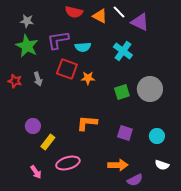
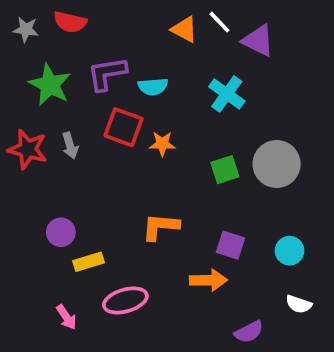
red semicircle: (74, 12) -> (70, 22), moved
gray star: (27, 21) -> (26, 29), moved
red star: (15, 81) -> (28, 149), size x1.5
yellow rectangle: (48, 142) -> (89, 262), turned 35
orange arrow: (118, 165) -> (208, 280), moved

